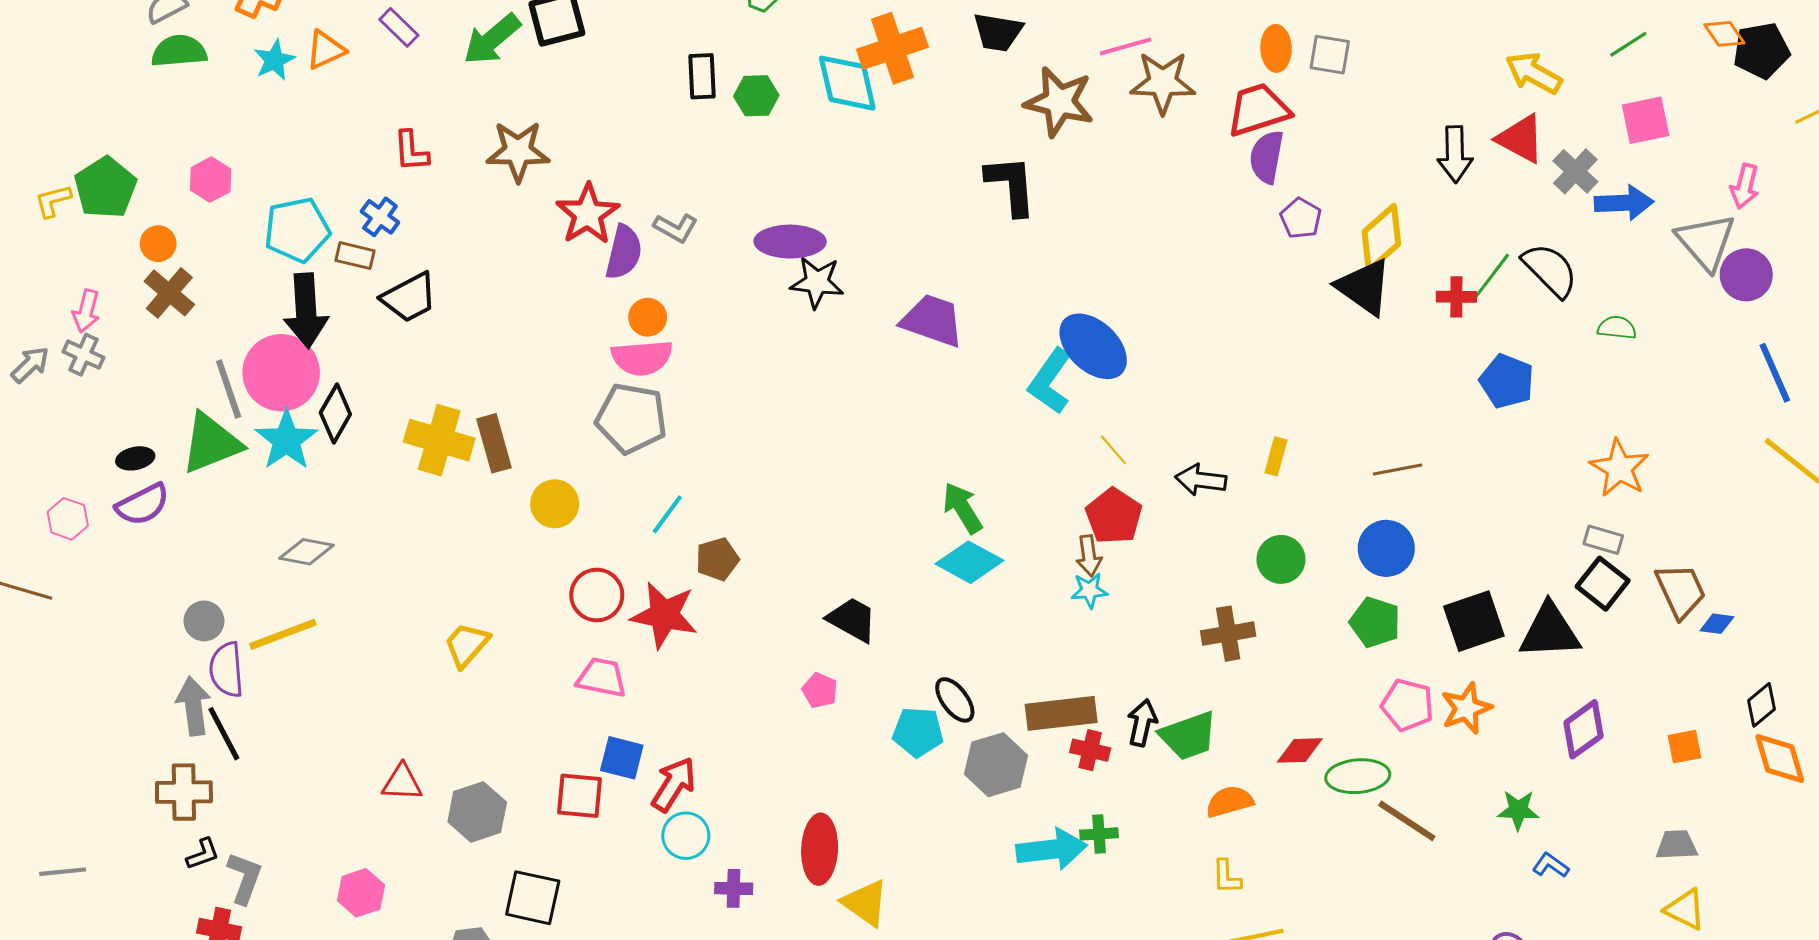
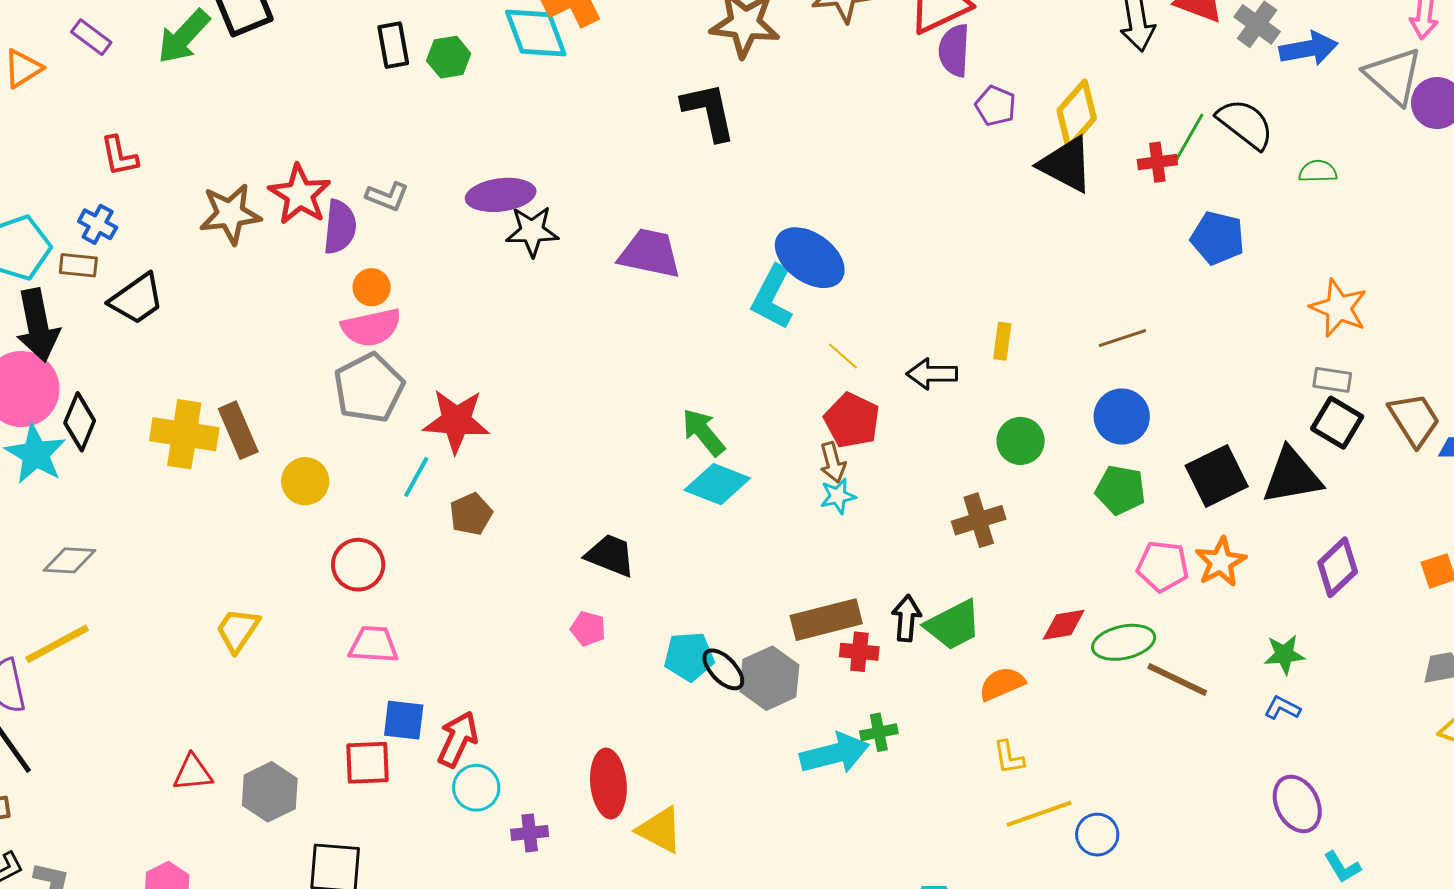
brown star: (518, 151) -> (230, 214), moved
gray pentagon: (631, 418) -> (369, 388), turned -30
red star: (664, 615) -> (456, 421), moved
black ellipse: (955, 700) -> (723, 669), moved
blue L-shape: (1551, 865) -> (1282, 708), moved

